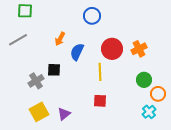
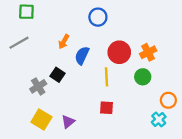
black square: (54, 70) -> (57, 75), turned 32
green circle: (144, 80) -> (143, 77), moved
yellow square: (39, 112) -> (41, 119), turned -30

